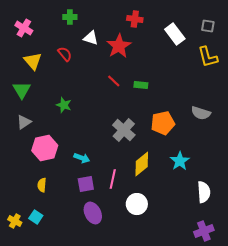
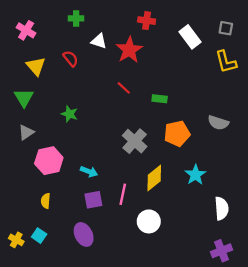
green rectangle: (141, 85) -> (160, 99), moved
purple ellipse: (93, 213) -> (84, 234), moved

